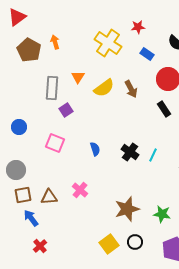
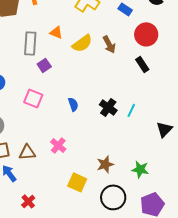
orange triangle: (78, 77) -> (56, 32), turned -40
brown star: (127, 209) -> (105, 164), size x0.7
black circle: (135, 242) -> (113, 197), size x1.6
yellow square: (109, 244) -> (77, 182), moved, turned -30
red cross: (40, 246) -> (28, 201), moved

